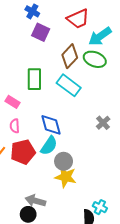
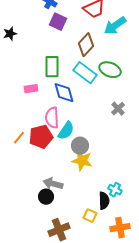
green ellipse: (95, 59) -> (110, 70), moved
pink rectangle: (13, 102) -> (31, 89), turned -40
blue diamond: (51, 125) -> (64, 93), moved
pink semicircle: (15, 126) -> (52, 118), moved, size x1.5

